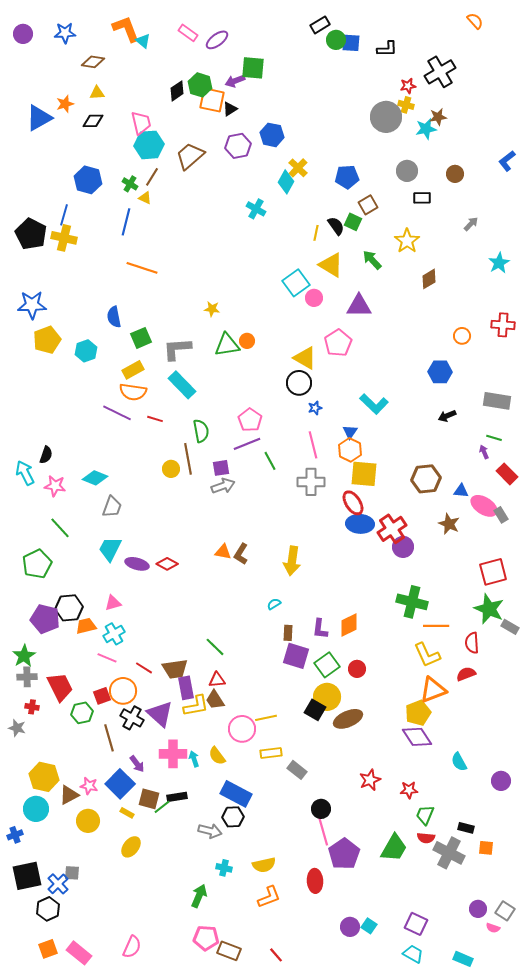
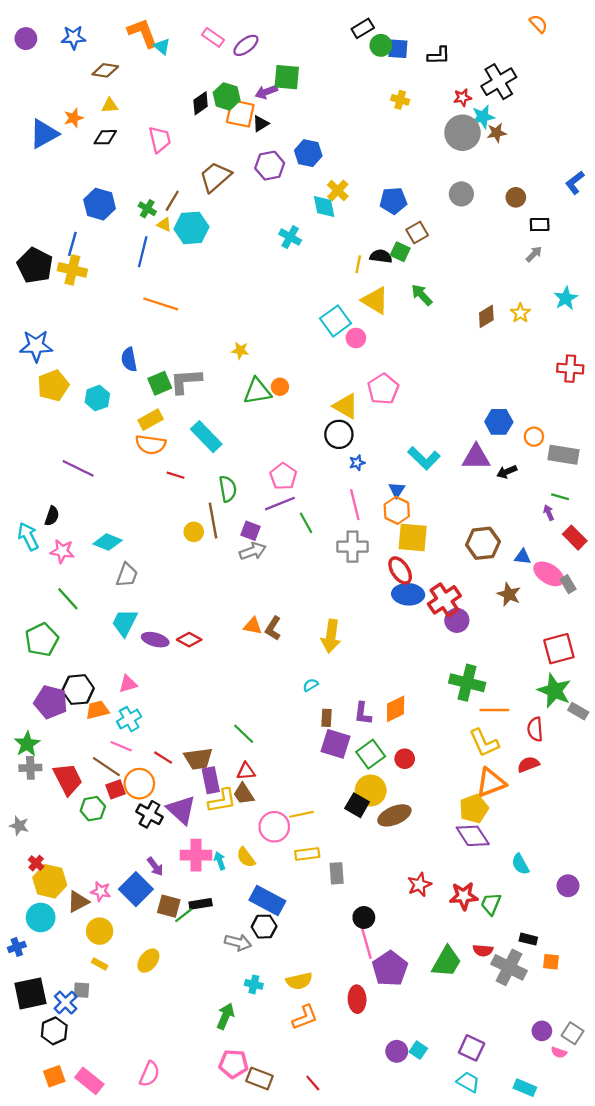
yellow cross: (406, 105) -> (400, 100), moved
gray circle: (386, 117) -> (463, 133), moved
cyan star: (426, 129) -> (483, 117), moved
cyan hexagon: (149, 145) -> (191, 228), moved
cyan diamond: (286, 182) -> (324, 206), turned -40
black rectangle: (422, 198) -> (540, 225), moved
black semicircle: (336, 226) -> (381, 256), turned -48
yellow star: (407, 241) -> (520, 313), moved, size x0.7
purple triangle: (359, 306) -> (476, 457), moved
orange circle: (462, 336) -> (534, 437), moved
gray L-shape: (177, 349) -> (186, 381), moved
purple line: (117, 413) -> (78, 468), moved
purple square: (221, 468) -> (250, 531), turned 30
red cross: (32, 707) -> (36, 863), moved, turned 32
brown line: (109, 738) -> (106, 767), moved, turned -40
gray rectangle: (297, 770) -> (337, 873), turned 48
red star: (409, 790) -> (464, 896), size x1.4
yellow rectangle: (127, 813) -> (100, 964), moved
green trapezoid: (425, 815) -> (491, 904), moved

